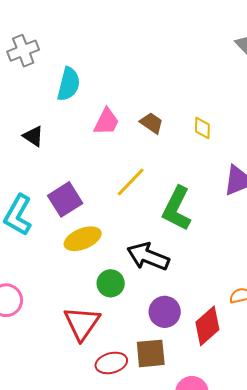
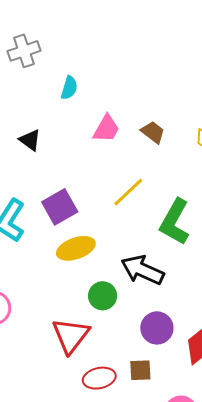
cyan semicircle: (69, 84) -> (69, 88), size x0.7
brown square: (151, 353) -> (140, 370), size x0.7

